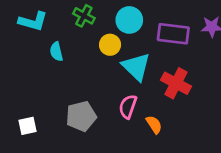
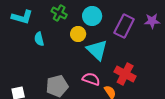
purple rectangle: (173, 34) -> (124, 26), turned -70
red cross: (176, 83) -> (125, 74), moved
pink semicircle: (128, 107) -> (91, 79), turned 90

